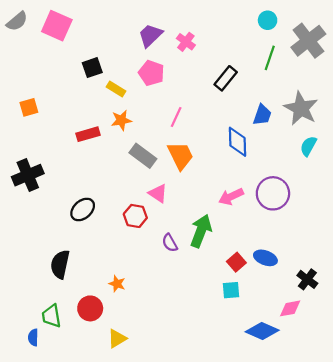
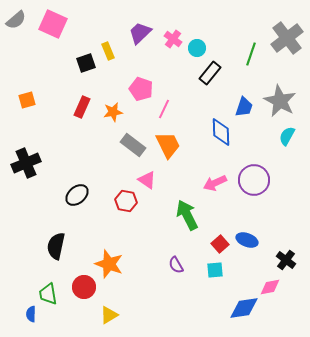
cyan circle: (268, 20) -> (197, 48), moved
pink pentagon: (151, 73) -> (141, 89), moved
yellow rectangle: (116, 89) -> (108, 51), moved, turned 36
red rectangle: (88, 134) -> (82, 107), moved, turned -50
green arrow: (201, 231) -> (187, 215), turned -48
purple semicircle: (170, 243) -> (176, 265), moved
orange star: (117, 284) -> (109, 264), size x1.8
blue diamond: (262, 331) -> (244, 308), turned -32

